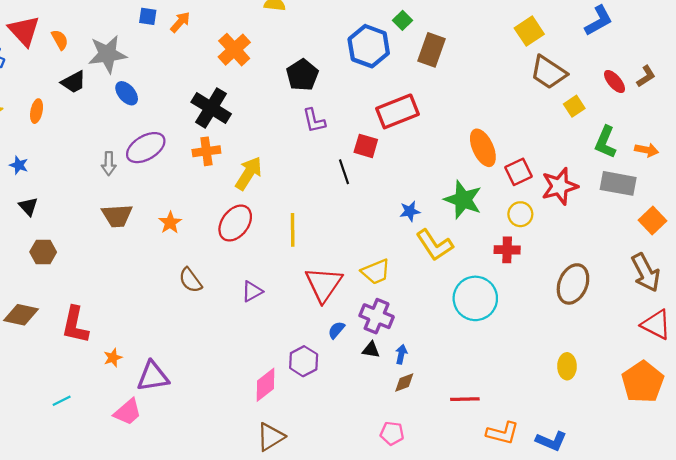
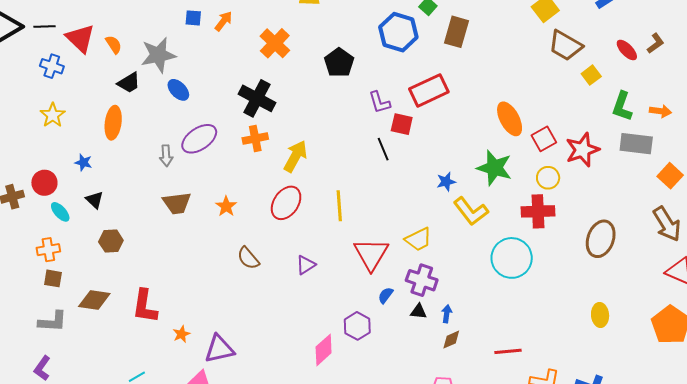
orange ellipse: (37, 111) -> (113, 123), moved, size x1.5
purple L-shape: (314, 121) -> (379, 102), moved
red cross: (507, 250) -> (538, 211), size x1.4

